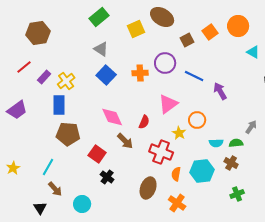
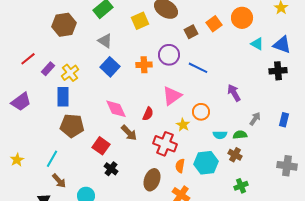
brown hexagon: (38, 33) -> (64, 25), moved
purple arrow: (220, 91) -> (234, 93), moved

